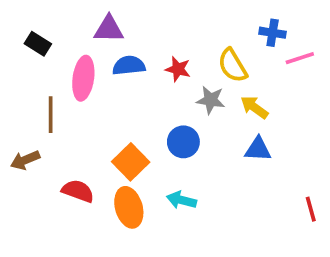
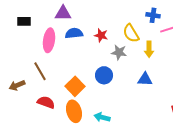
black rectangle: (38, 44) -> (24, 21), turned -32
yellow arrow: (254, 107) -> (149, 49), moved, turned -126
brown line: (51, 115) -> (40, 71), moved, turned -30
cyan arrow: (182, 200) -> (102, 117), moved

